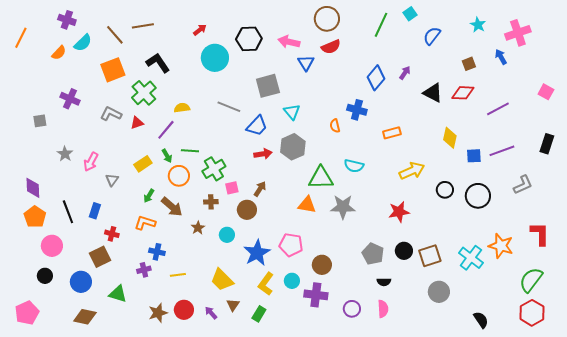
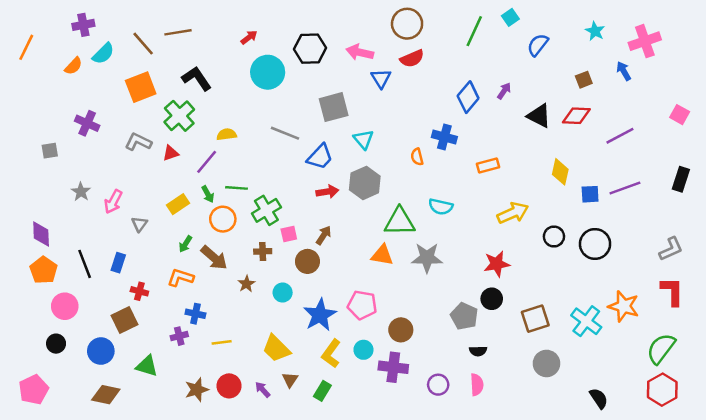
purple cross: (67, 20) -> (83, 25), turned -30
gray L-shape: (523, 185) -> (671, 249), moved
black circle: (404, 251) -> (492, 299), moved

